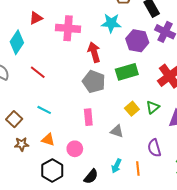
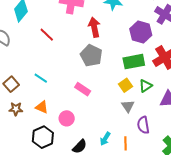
purple hexagon: (137, 41) -> (141, 32), moved
red line: (38, 72) -> (47, 35), moved
green rectangle: (127, 72) -> (134, 62), moved
pink rectangle: (88, 117) -> (83, 89), turned -56
gray triangle: (117, 131) -> (128, 106), moved, turned 32

